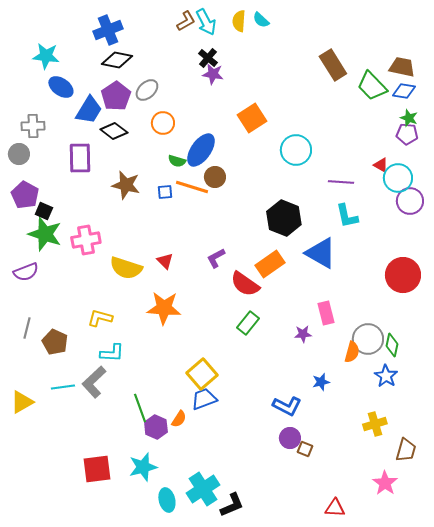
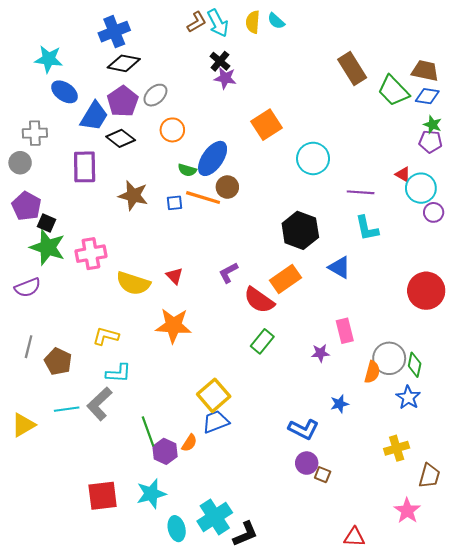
purple circle: (410, 201) -> (434, 212), size x0.7
blue triangle: (321, 253) -> (339, 267), size x0.7

